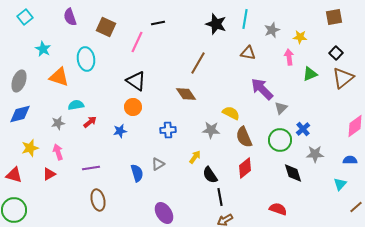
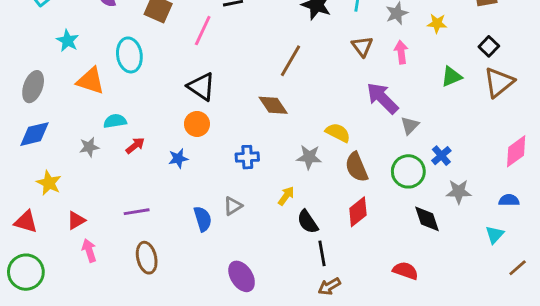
brown triangle: (248, 53) -> (362, 46), turned 42
pink arrow: (289, 57) -> (401, 52), moved
yellow star: (30, 148) -> (49, 183), turned -30
pink arrow: (58, 152) -> (89, 251), moved

